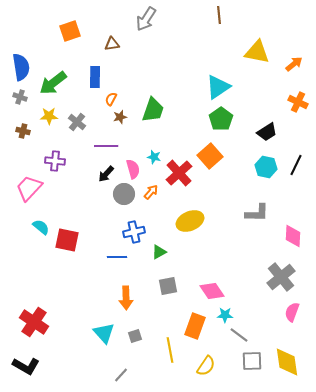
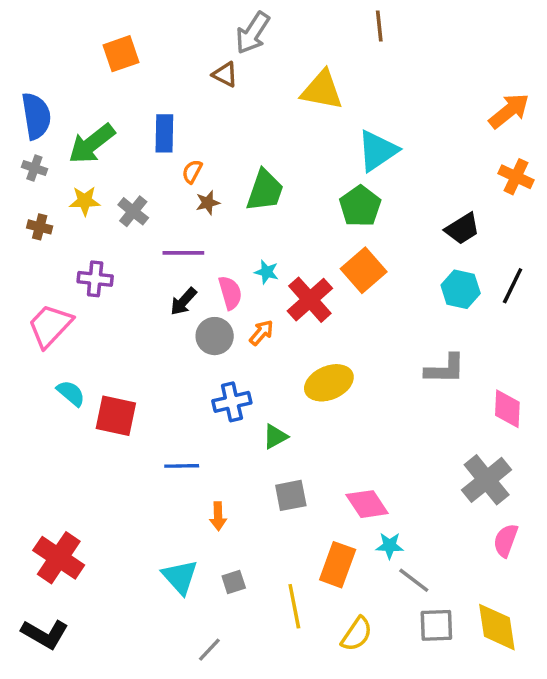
brown triangle: (112, 44) -> (225, 74), moved, turned 35
yellow triangle: (257, 52) -> (322, 90), moved
orange arrow: (294, 64) -> (509, 111), size x1.4
green pentagon: (221, 119) -> (360, 206), moved
blue line: (117, 257) -> (182, 466), moved
orange arrow: (126, 298) -> (218, 516), size x0.7

